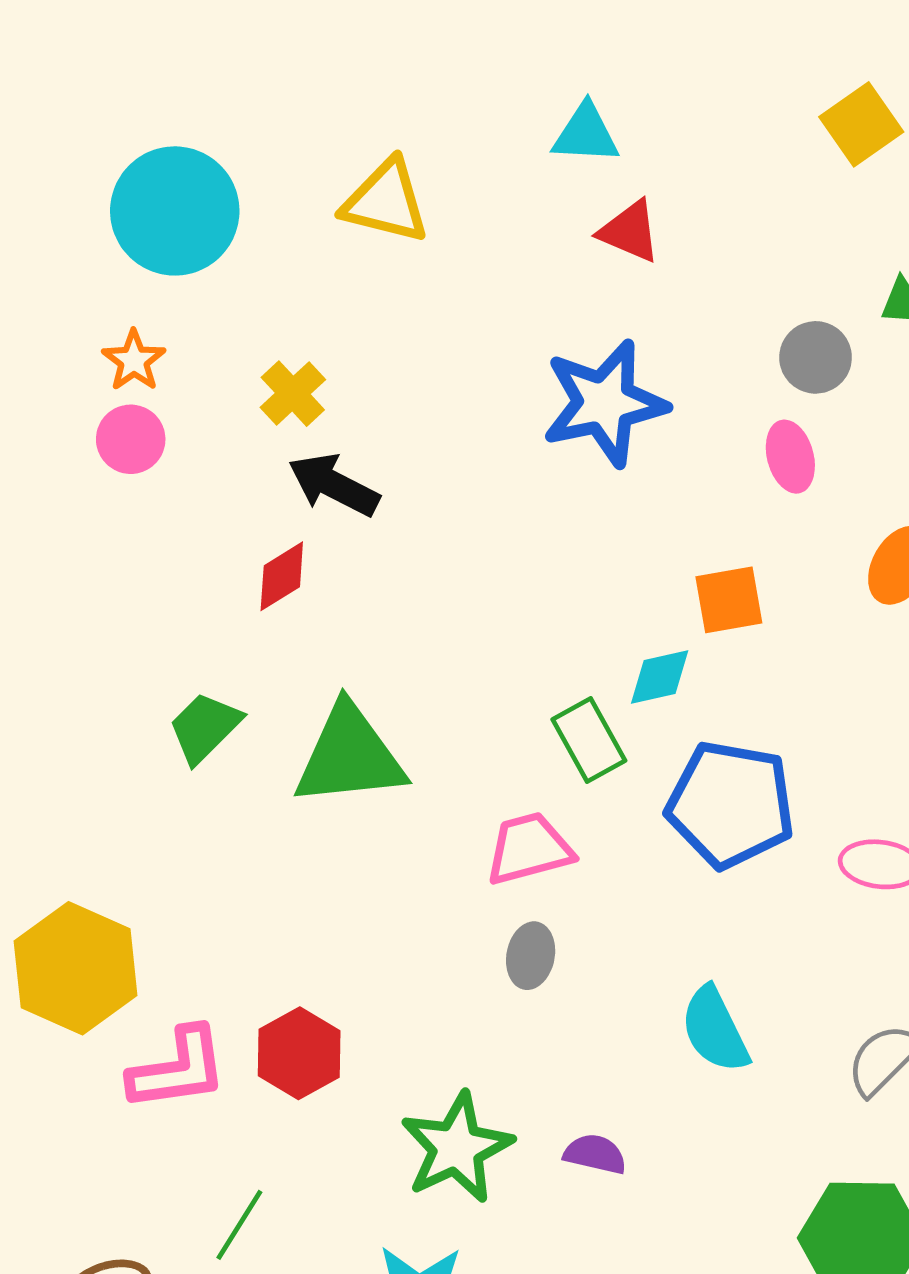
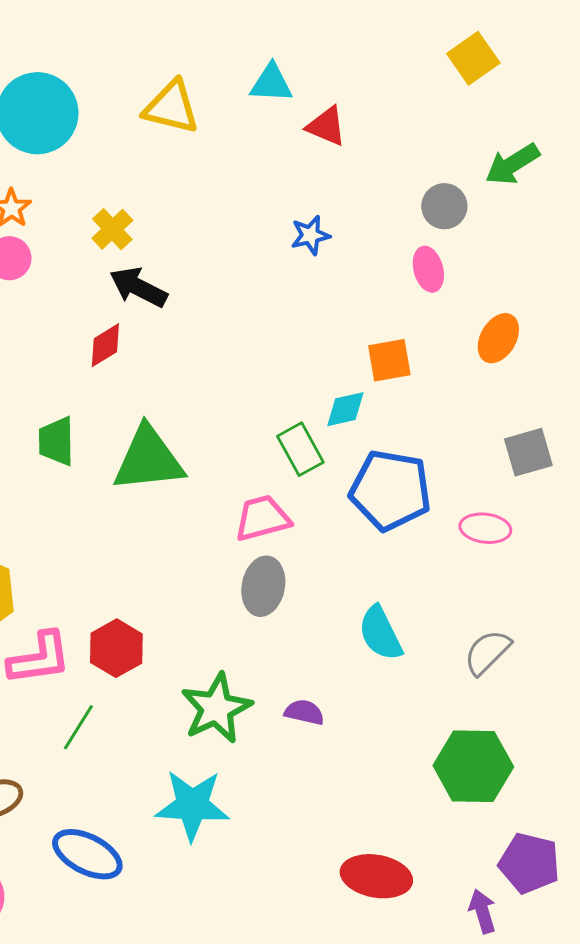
cyan triangle: (586, 134) -> (271, 83), moved
blue star: (605, 403) -> (310, 235), size x0.5
green trapezoid: (205, 727) -> (56, 441), turned -46
gray ellipse: (531, 956) -> (263, 586), size x1.4
green line: (239, 1225) -> (78, 727), moved

